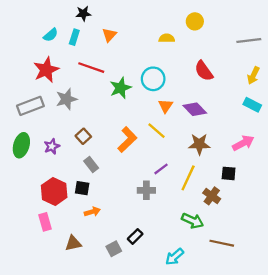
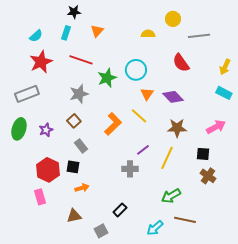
cyan semicircle: (51, 35) -> (36, 36), moved
gray line: (249, 41) -> (199, 36), moved
gray star: (66, 99) -> (79, 94), moved
brown cross: (212, 196) -> (208, 176), moved
green arrow: (193, 221) -> (171, 196), turned 126
brown triangle: (73, 243) -> (74, 216), moved
brown line: (222, 243) -> (185, 220), moved
gray square: (114, 249) -> (101, 231), moved

